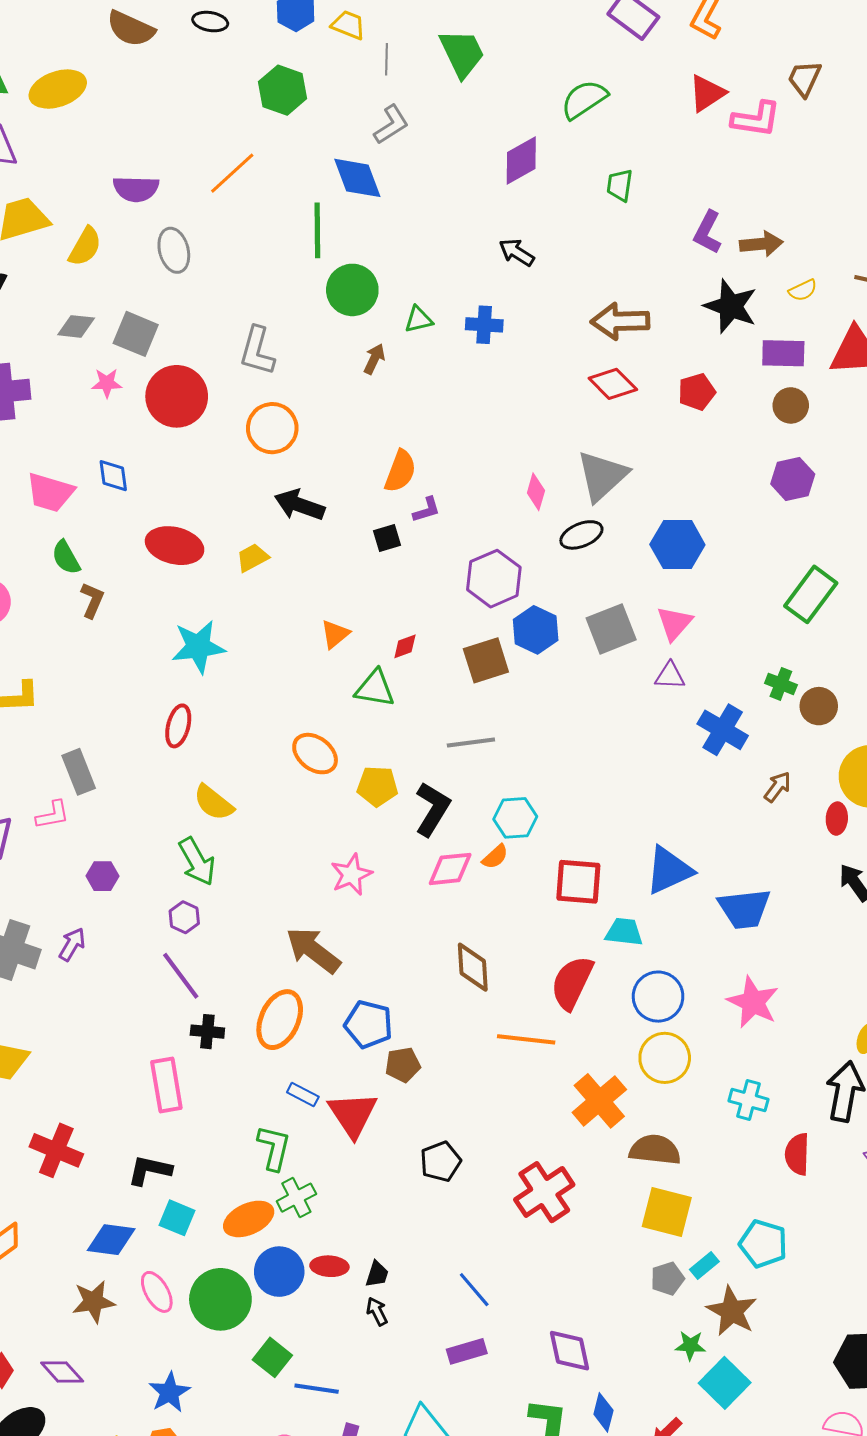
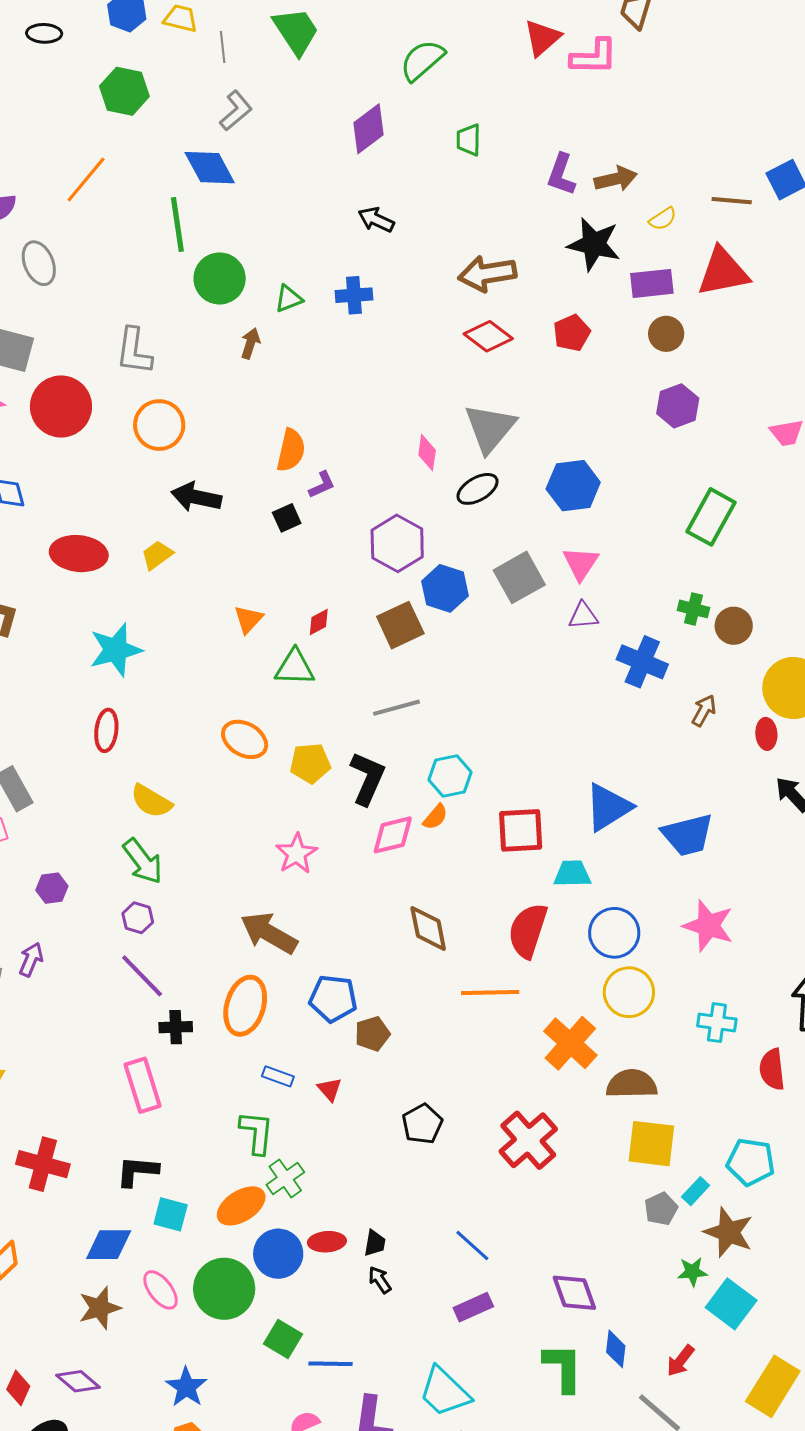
red triangle: (353, 1114) -> (330, 1089), size x0.5

